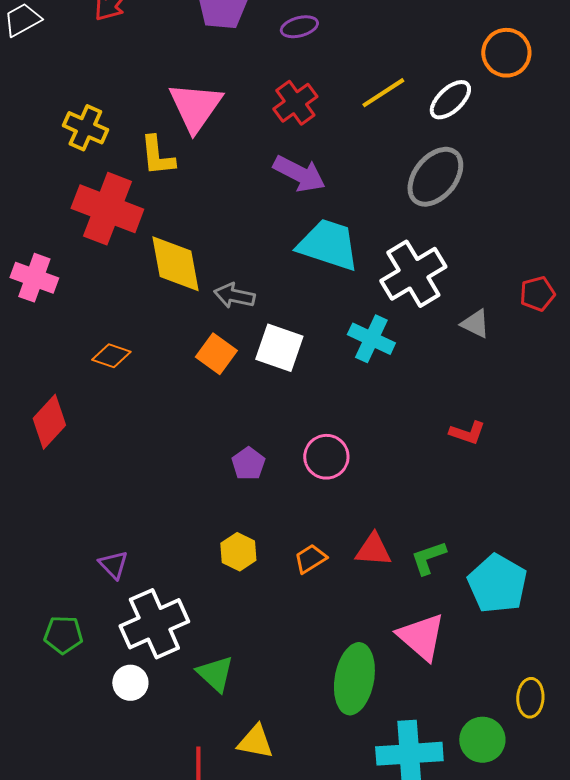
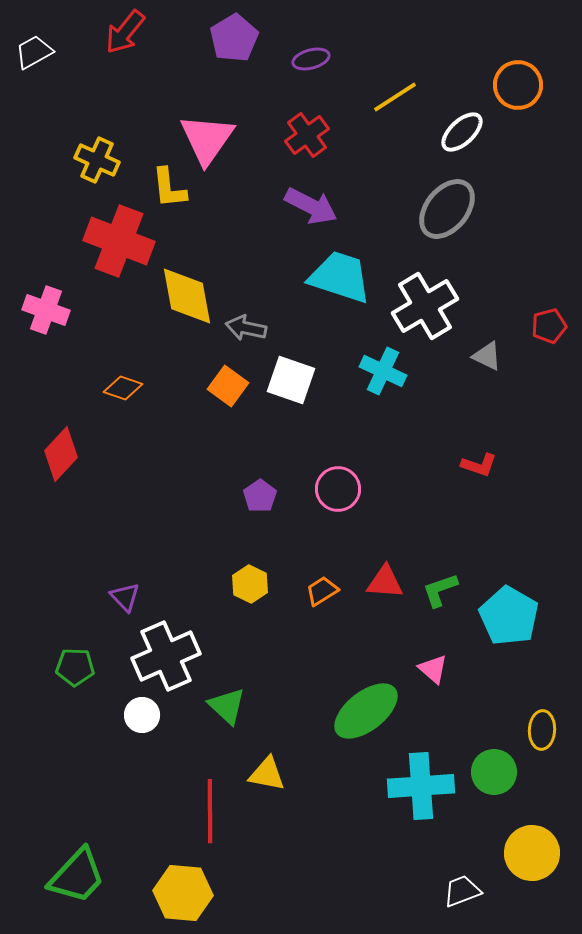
yellow line: (383, 93) -> (395, 97), moved
pink triangle: (421, 637) -> (433, 669), size x0.6
green ellipse: (354, 679) -> (366, 711), turned 42

